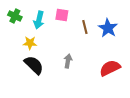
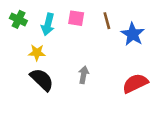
brown line: (85, 27) -> (107, 21), moved

